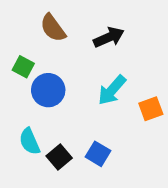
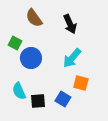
black arrow: (109, 37) -> (70, 24), turned 90
orange square: (151, 109) -> (81, 83), moved, turned 35
black square: (59, 157) -> (38, 101), turned 35

